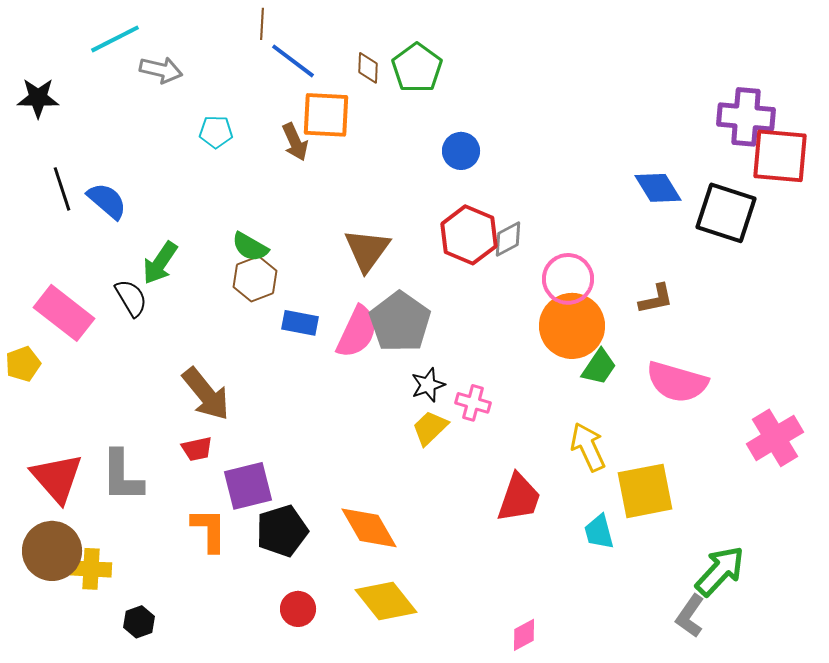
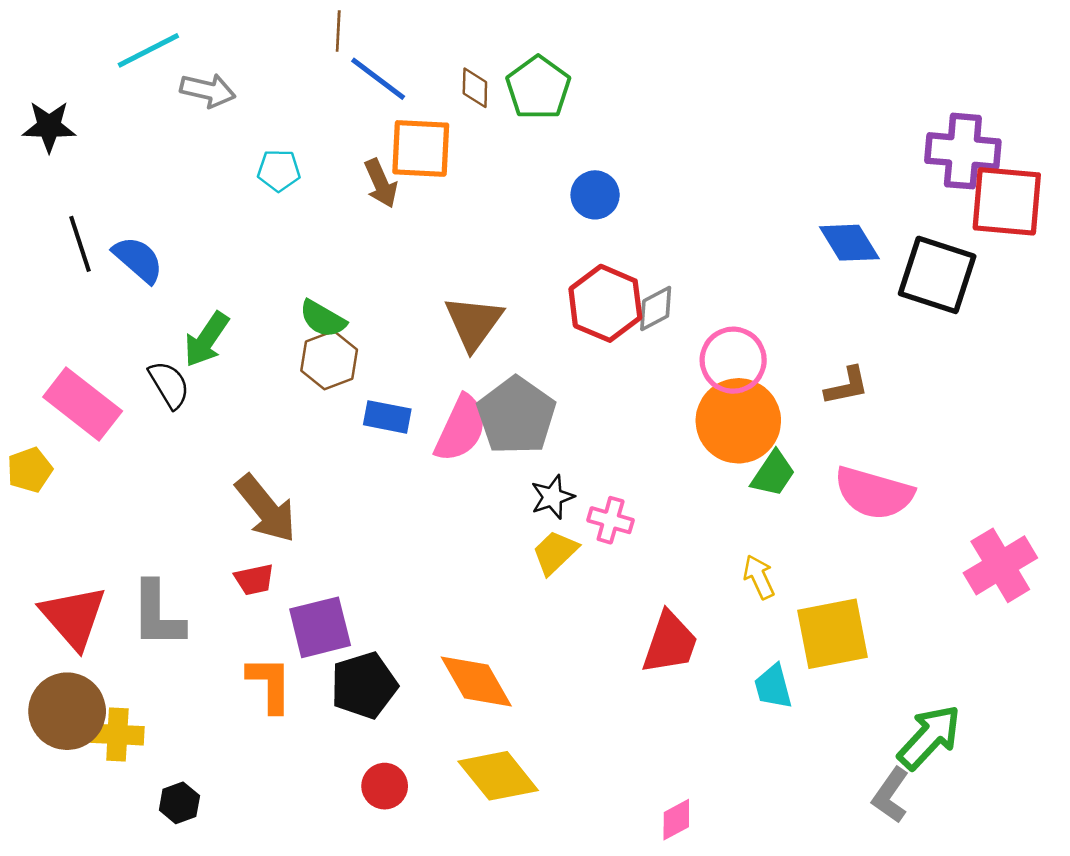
yellow arrow: (588, 447) -> (759, 577), size x0.7

